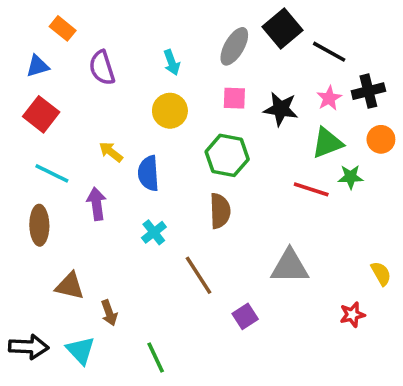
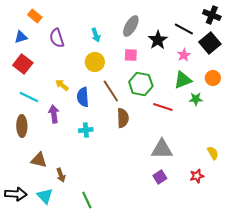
black square: (283, 28) -> (210, 43), moved
black cross: (368, 91) -> (212, 15), moved, turned 36
black star: (281, 109) -> (158, 40), moved, turned 30
green hexagon: (227, 155) -> (141, 84), moved
red line: (311, 189) -> (163, 107), moved
cyan cross: (154, 232) -> (86, 130), turned 32
brown line: (199, 275) -> (111, 91), moved
purple square: (245, 316) -> (160, 177), moved

